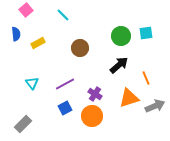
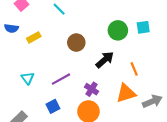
blue semicircle: (16, 34) -> (11, 28), turned 104
black arrow: (119, 65) -> (105, 60), moved
orange line: (146, 78) -> (134, 69), moved
blue square: (65, 108) -> (53, 106), moved

